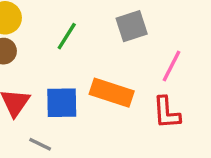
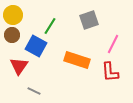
blue square: (62, 103) -> (36, 46), moved, turned 30

